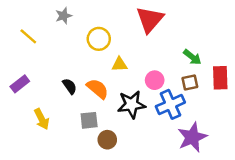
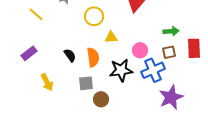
green arrow: (192, 57) -> (171, 31), turned -42
orange semicircle: (98, 89) -> (93, 57), turned 42

